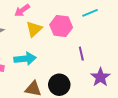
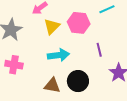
cyan arrow: (25, 59) -> (58, 55), moved

